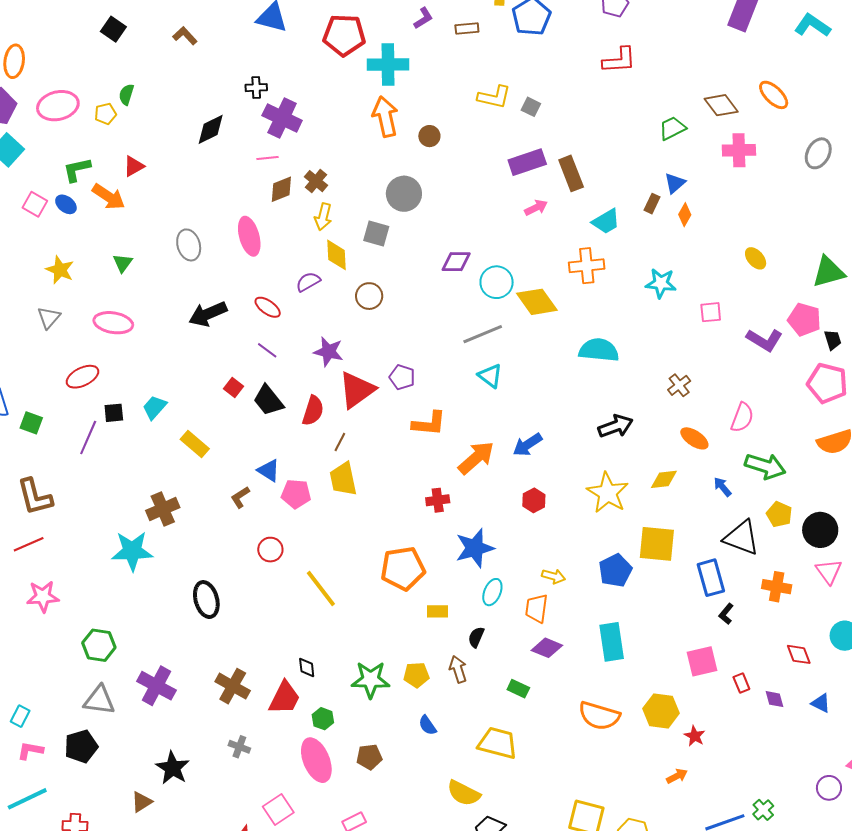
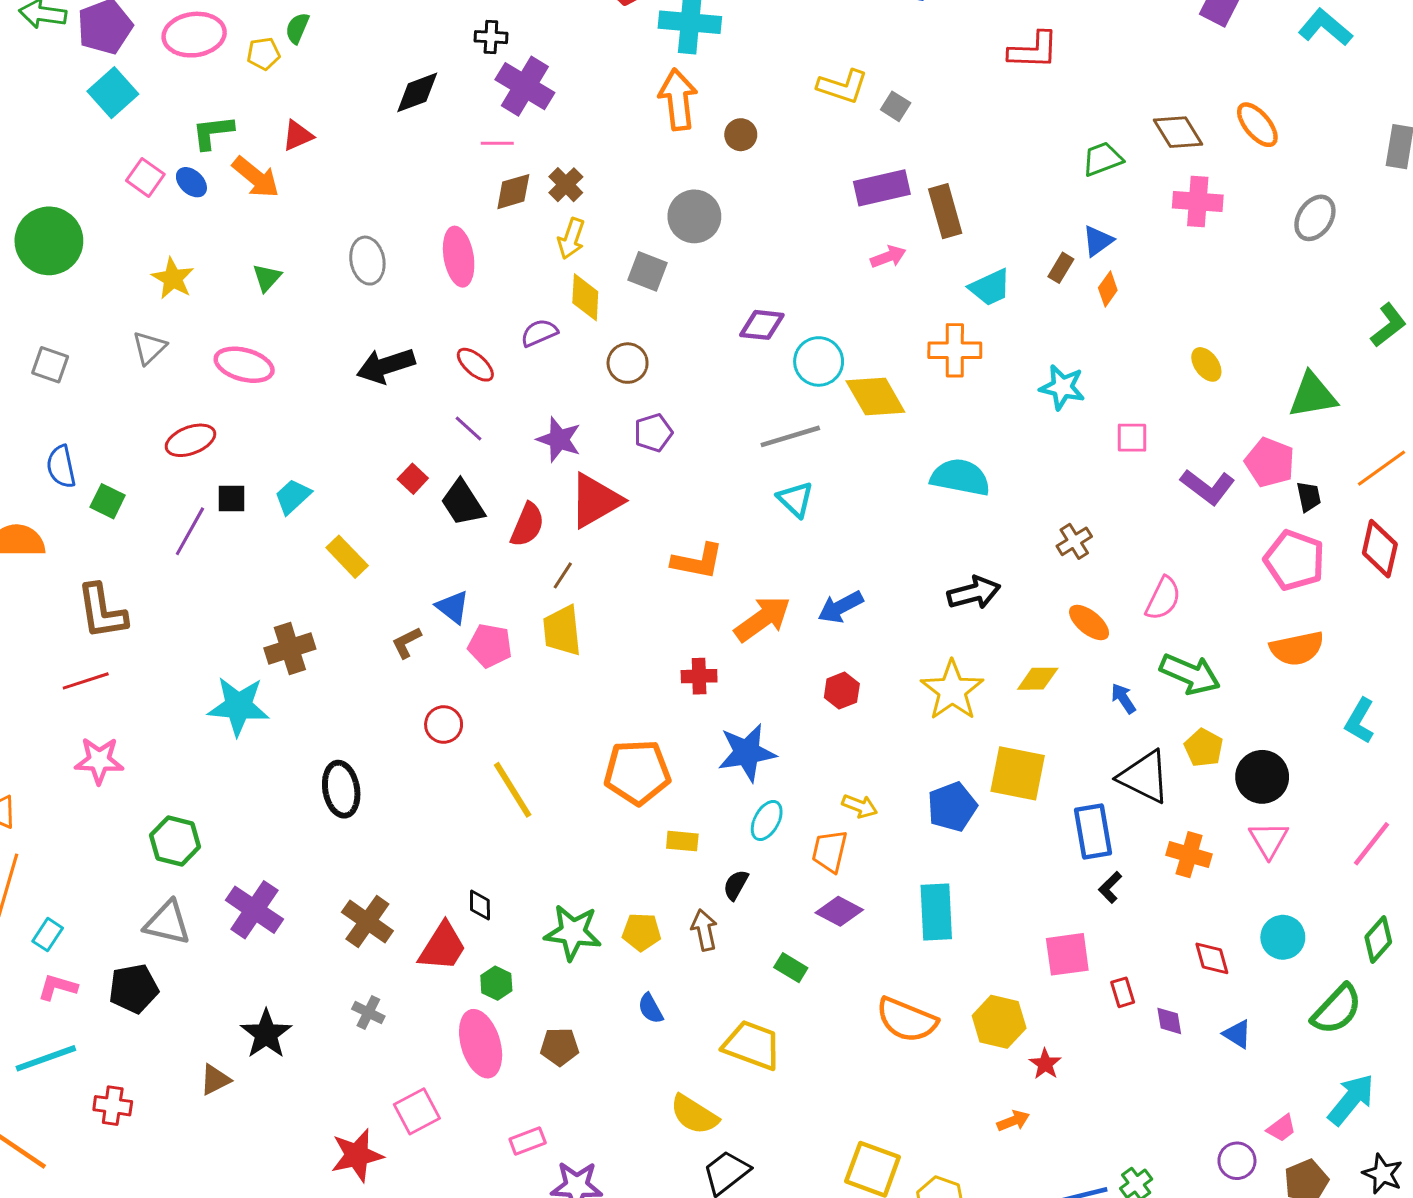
purple pentagon: (402, 377) -> (653, 433), moved, turned 30

